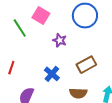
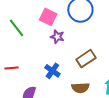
pink square: (41, 16) -> (48, 17), moved
red line: (11, 68) -> (12, 68), turned 72

